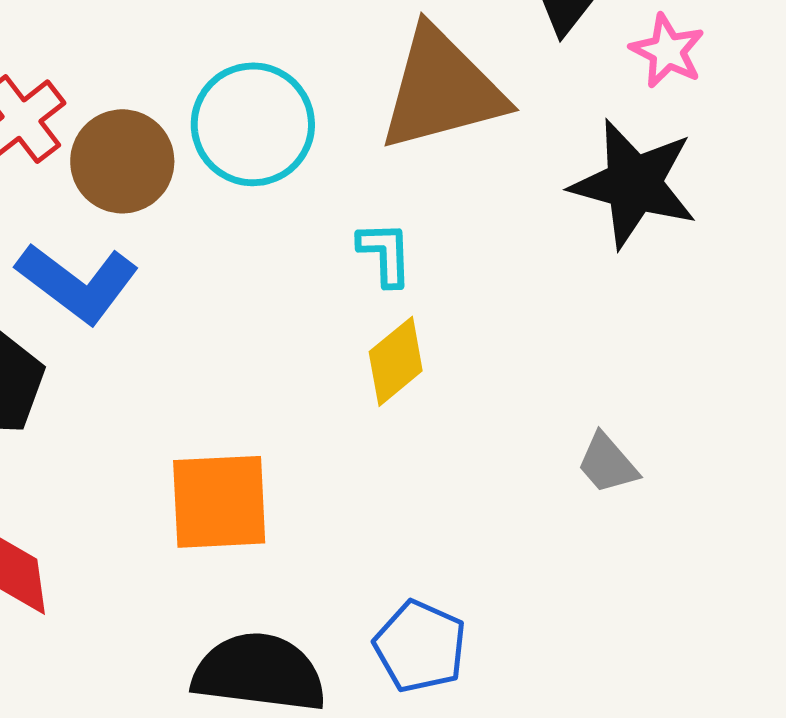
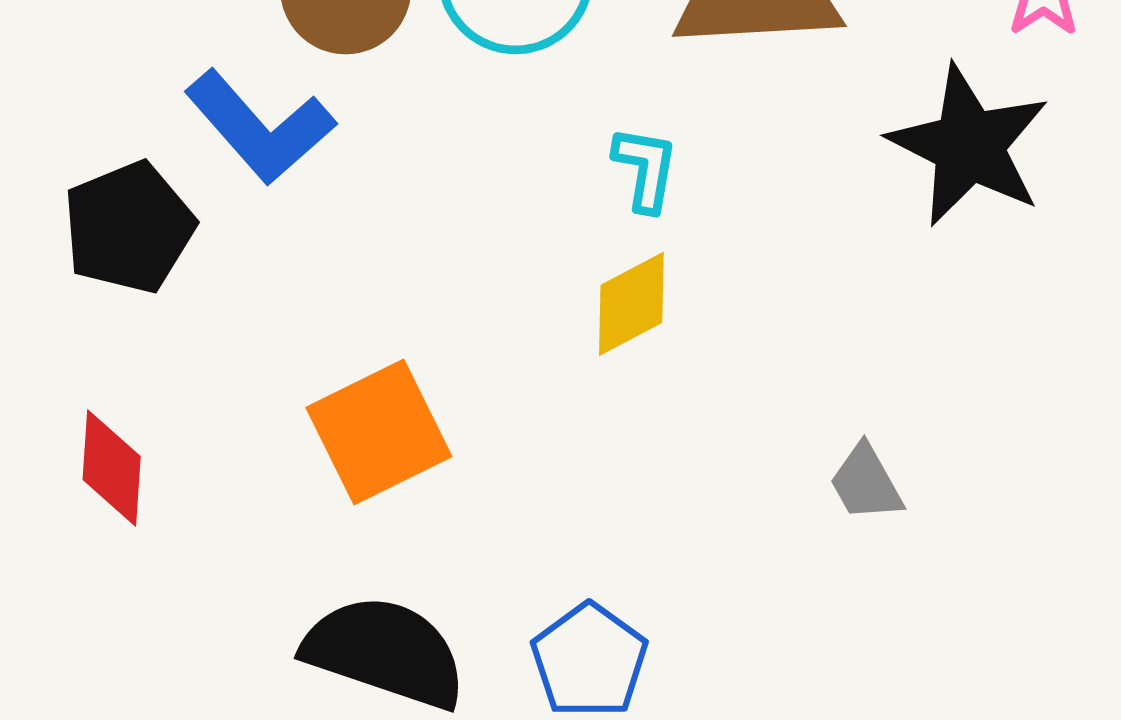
orange square: (219, 502) -> (379, 432), turned -35

